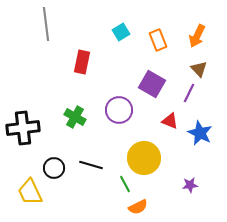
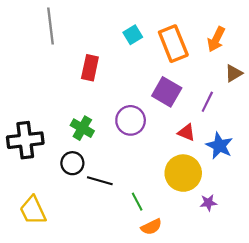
orange rectangle: (158, 40) -> (173, 44), size x1.5
brown triangle: (199, 69) -> (234, 73), moved, turned 42
yellow circle: (144, 158) -> (183, 173), moved
black circle: (54, 168) -> (72, 163), moved

